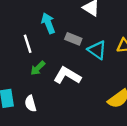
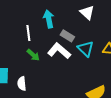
green arrow: (38, 68) -> (33, 55), turned -104
white L-shape: (67, 76) -> (59, 51), moved

